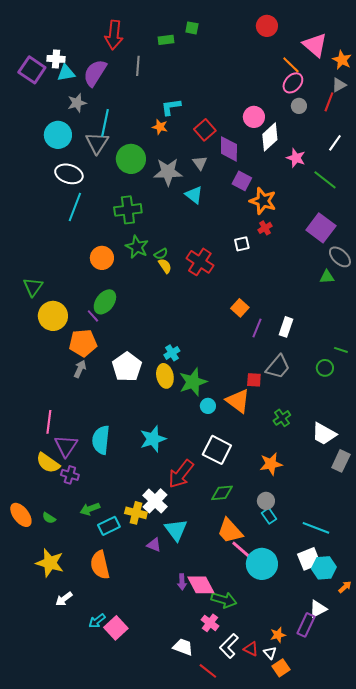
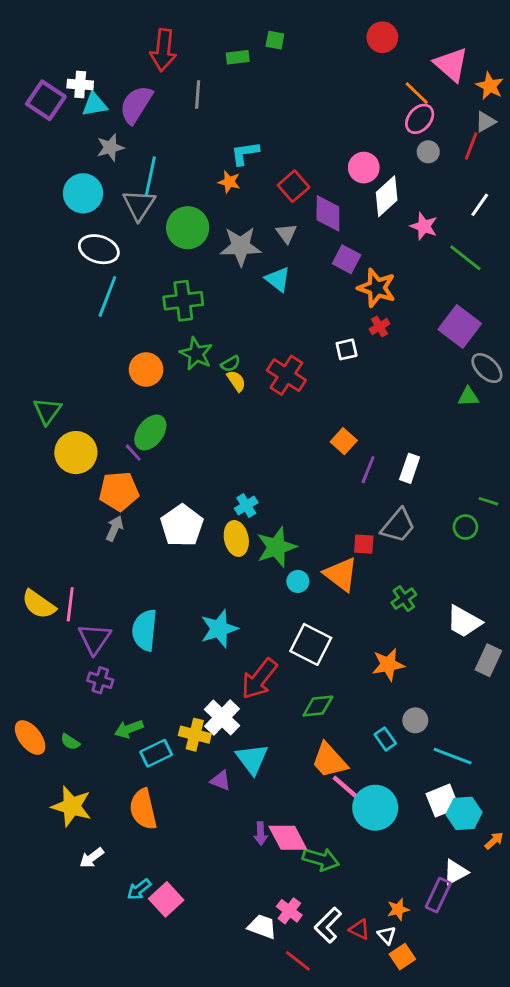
yellow semicircle: (48, 463) -> (39, 604), moved
gray circle: (266, 501) -> (415, 720), moved
pink cross: (210, 623) -> (289, 911), moved

